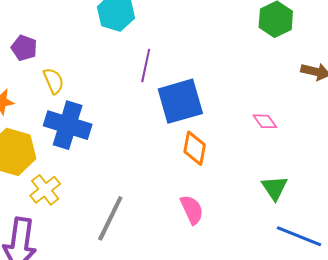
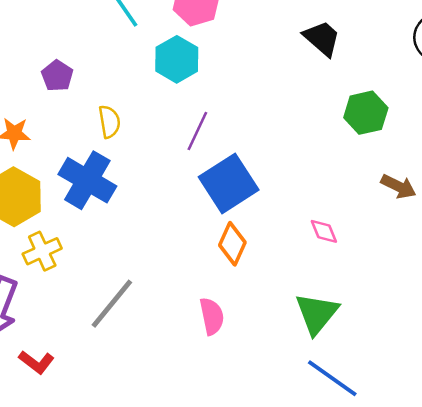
yellow semicircle: (54, 81) -> (109, 122), moved
blue square: (180, 101) -> (229, 183), turned -30
green triangle: (275, 188) -> (317, 314), size x1.4

